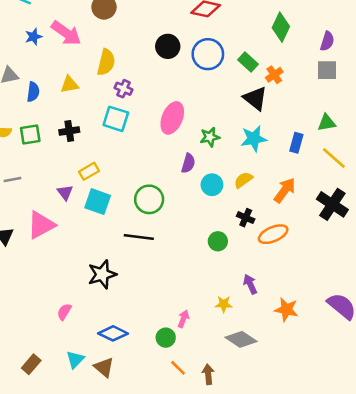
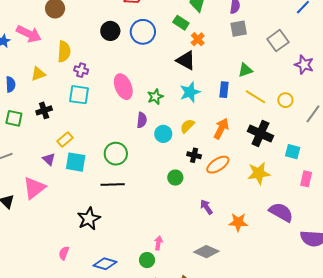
green rectangle: (248, 62) -> (181, 23), moved
pink ellipse: (172, 118) -> (123, 87), turned -35
green square: (30, 135) -> (14, 118), turned 30
yellow star: (224, 304) -> (259, 173), moved, size x1.6

